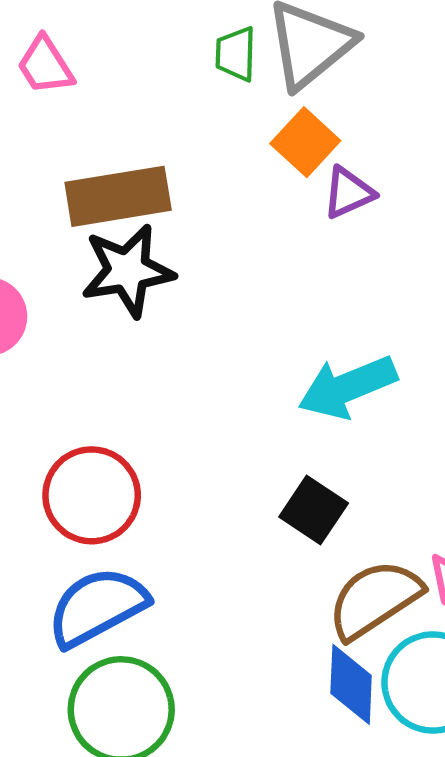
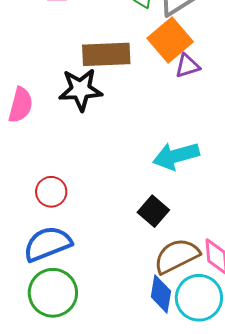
orange square: (305, 142) -> (170, 40), size x1.4
brown rectangle: (118, 196) -> (106, 54), moved
red circle: (92, 495) -> (51, 192), size x0.7

